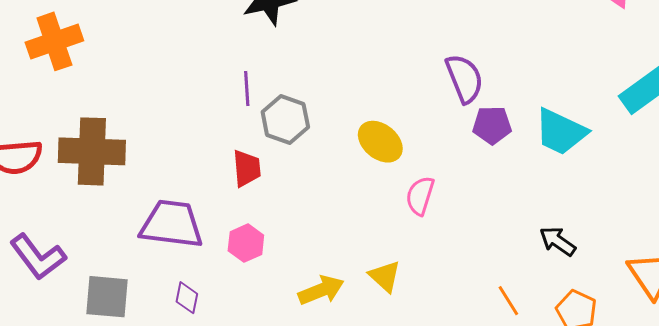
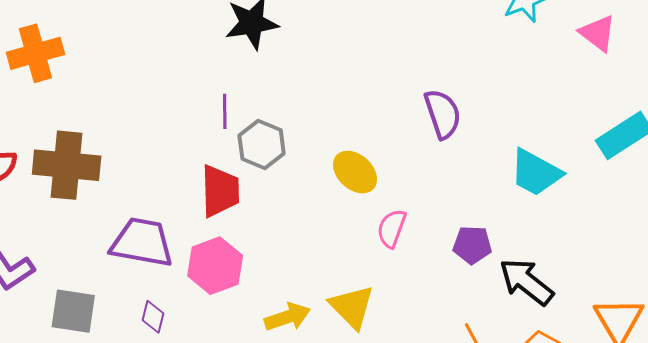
purple pentagon: (492, 125) -> (472, 245), moved
red trapezoid: (247, 168) -> (220, 191), size x1.4
black arrow: (558, 241) -> (526, 282), size x1.5
pink hexagon: (246, 243) -> (215, 266), size x1.5
yellow triangle: (385, 276) -> (352, 307), size x1.4

